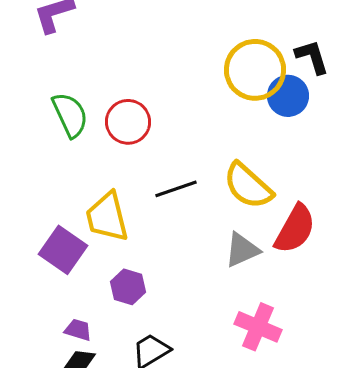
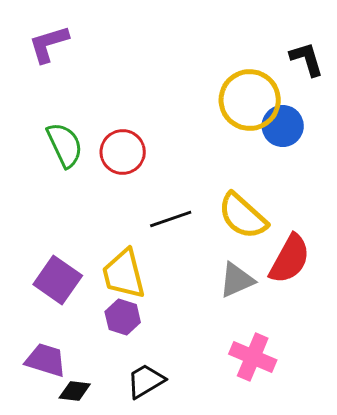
black L-shape: (312, 57) -> (307, 59), moved
yellow trapezoid: (107, 217) -> (124, 274), moved
purple trapezoid: (78, 330) -> (46, 360), moved, size x1.5

